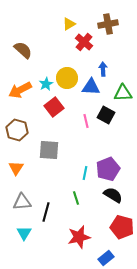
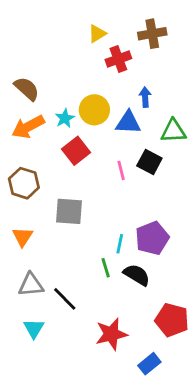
red cross: (84, 42) -> (118, 59), turned 30
brown semicircle: (23, 50) -> (27, 89), moved
black semicircle: (113, 195) -> (137, 275), moved
green line: (76, 198) -> (106, 268), moved
black line: (46, 212) -> (65, 299), turned -60

